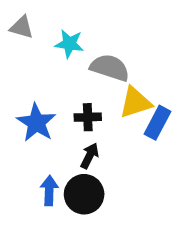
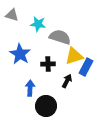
blue star: (36, 123) -> (20, 54), moved
black arrow: (90, 156) -> (67, 81), moved
blue arrow: (49, 191) -> (30, 88), moved

